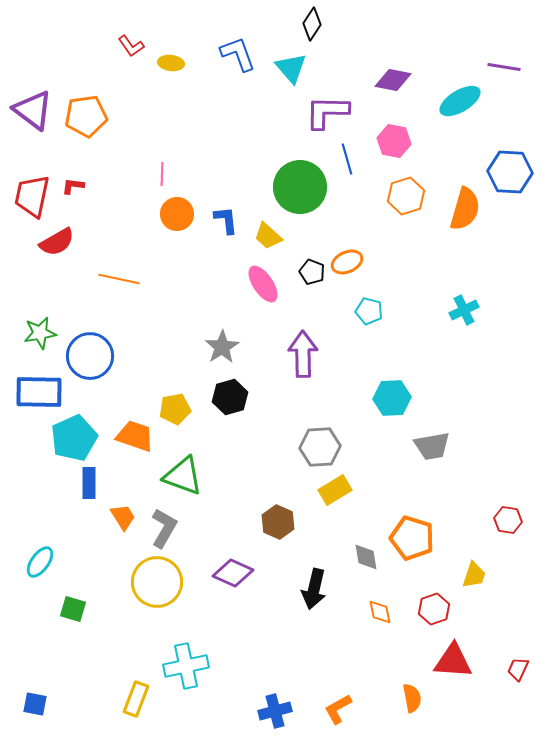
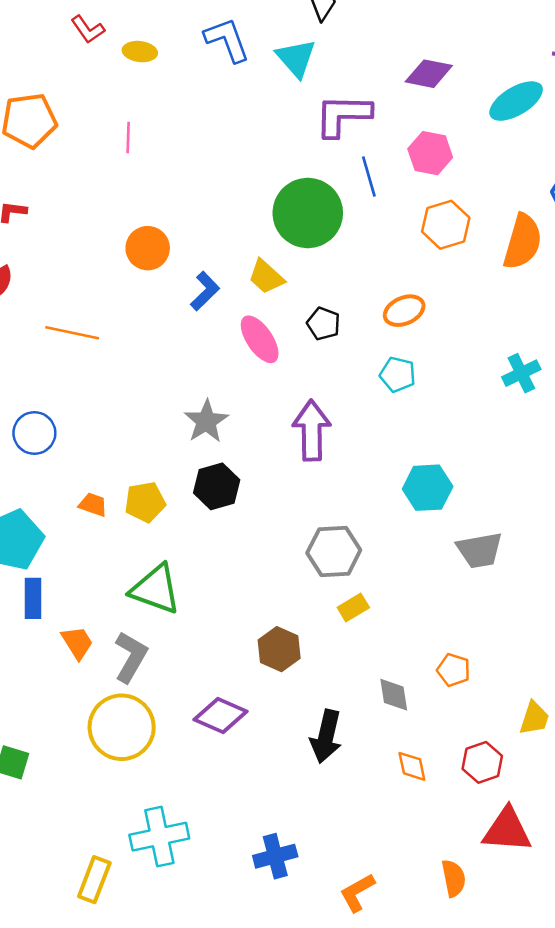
pink line: (162, 174) -> (128, 137), moved
blue L-shape: (226, 220) -> (205, 291), moved, turned 52
orange ellipse: (347, 262) -> (404, 311), moved
blue circle: (90, 356) -> (34, 433), size x0.7
orange trapezoid: (135, 436) -> (93, 505), moved, size x0.6
yellow rectangle: (335, 490) -> (353, 607), size x0.7
orange pentagon: (412, 538) -> (454, 670), size x0.6
blue cross: (275, 711) -> (275, 856), moved

